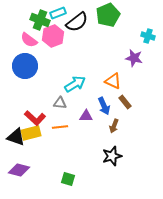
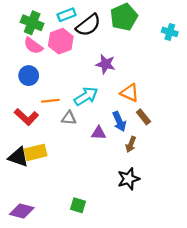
green cross: (40, 20) -> (32, 23), moved
cyan cross: (148, 36) -> (170, 32), moved
purple star: (134, 58) -> (106, 64), moved
blue circle: (25, 66) -> (29, 76), size x0.7
red L-shape: (35, 118) -> (26, 117), moved
orange line: (60, 127) -> (50, 101), moved
purple diamond: (19, 170) -> (22, 211), moved

